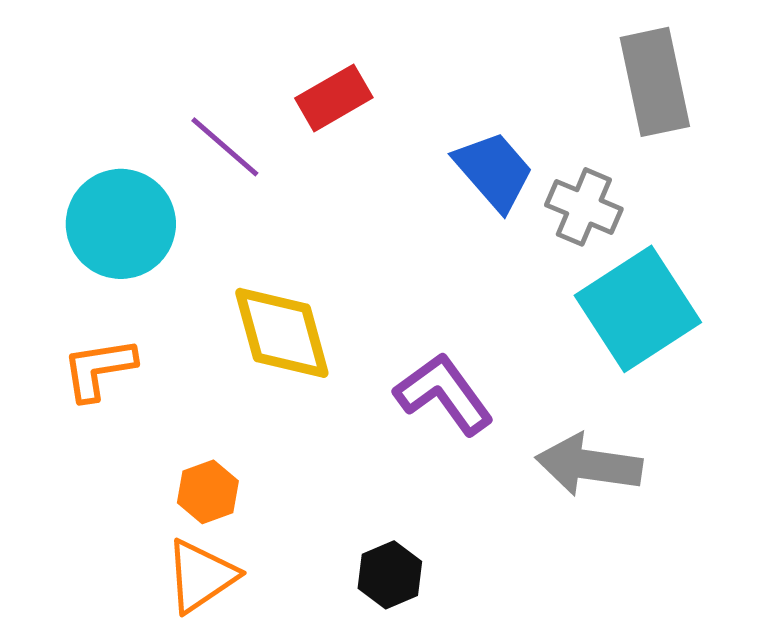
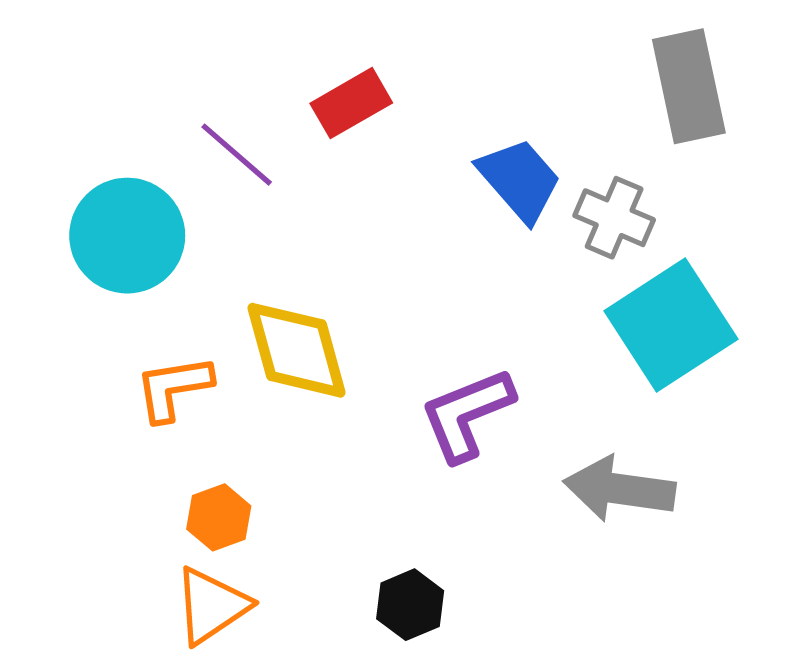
orange L-shape: (99, 369) -> (174, 388), moved
purple L-shape: (444, 394) -> (467, 414), turned -76

